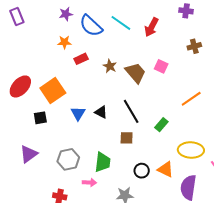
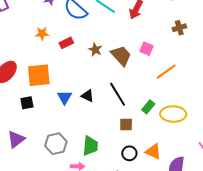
orange star: (64, 42) -> (42, 34), moved
orange square: (53, 91) -> (39, 75), turned 30
orange line: (191, 99) -> (166, 72), moved
brown square: (127, 138) -> (126, 125), moved
yellow ellipse: (191, 150) -> (173, 114), moved

